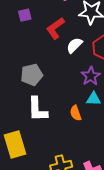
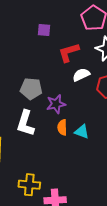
purple star: (91, 76) -> (56, 104), moved
orange semicircle: (76, 113) -> (62, 127), moved

